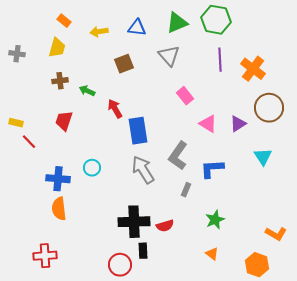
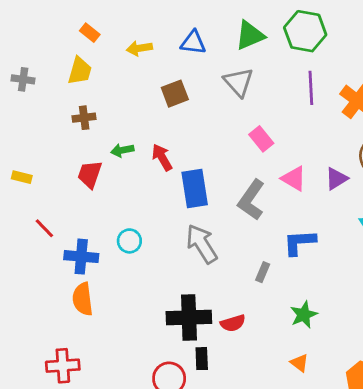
green arrow: (87, 91) -> (122, 150), moved, turned -35
red line: (29, 142) -> (44, 228), moved
gray L-shape: (178, 156) -> (251, 200), moved

